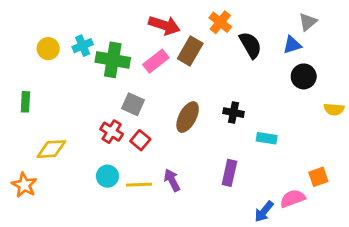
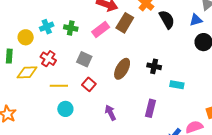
cyan cross: (83, 46) -> (47, 27), moved
yellow circle: (48, 49) -> (26, 37), moved
green cross: (113, 60) -> (71, 28), size x0.6
red cross: (112, 132) -> (48, 59), moved
yellow diamond: (51, 149) -> (27, 72), moved
yellow line: (139, 185) -> (59, 86), moved

